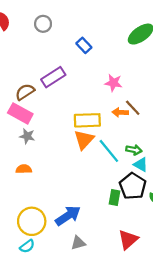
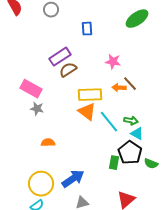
blue rectangle: (84, 45) -> (87, 29), turned 40
brown semicircle: (25, 92) -> (68, 70), moved
orange triangle: (84, 140) -> (87, 112), turned -36
orange semicircle: (24, 169) -> (48, 143), moved

